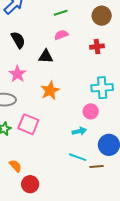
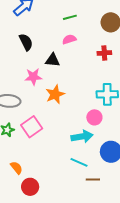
pink star: (17, 74) -> (33, 77), moved, turned 30
pink square: (28, 124) -> (32, 127), turned 30
cyan arrow: (79, 131) -> (82, 137), size x1.5
brown line: (96, 167) -> (93, 179), moved

